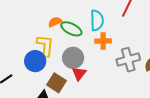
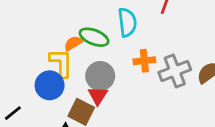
orange semicircle: (55, 22) -> (73, 43), moved
orange cross: (103, 41) -> (144, 61), moved
red triangle: (79, 74) -> (98, 96), moved

